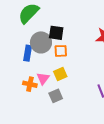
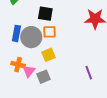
gray circle: (41, 42) -> (31, 37), moved
pink triangle: (43, 79) -> (29, 71), moved

